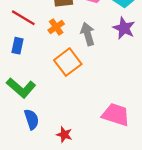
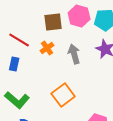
orange square: (68, 62) -> (63, 95), moved

